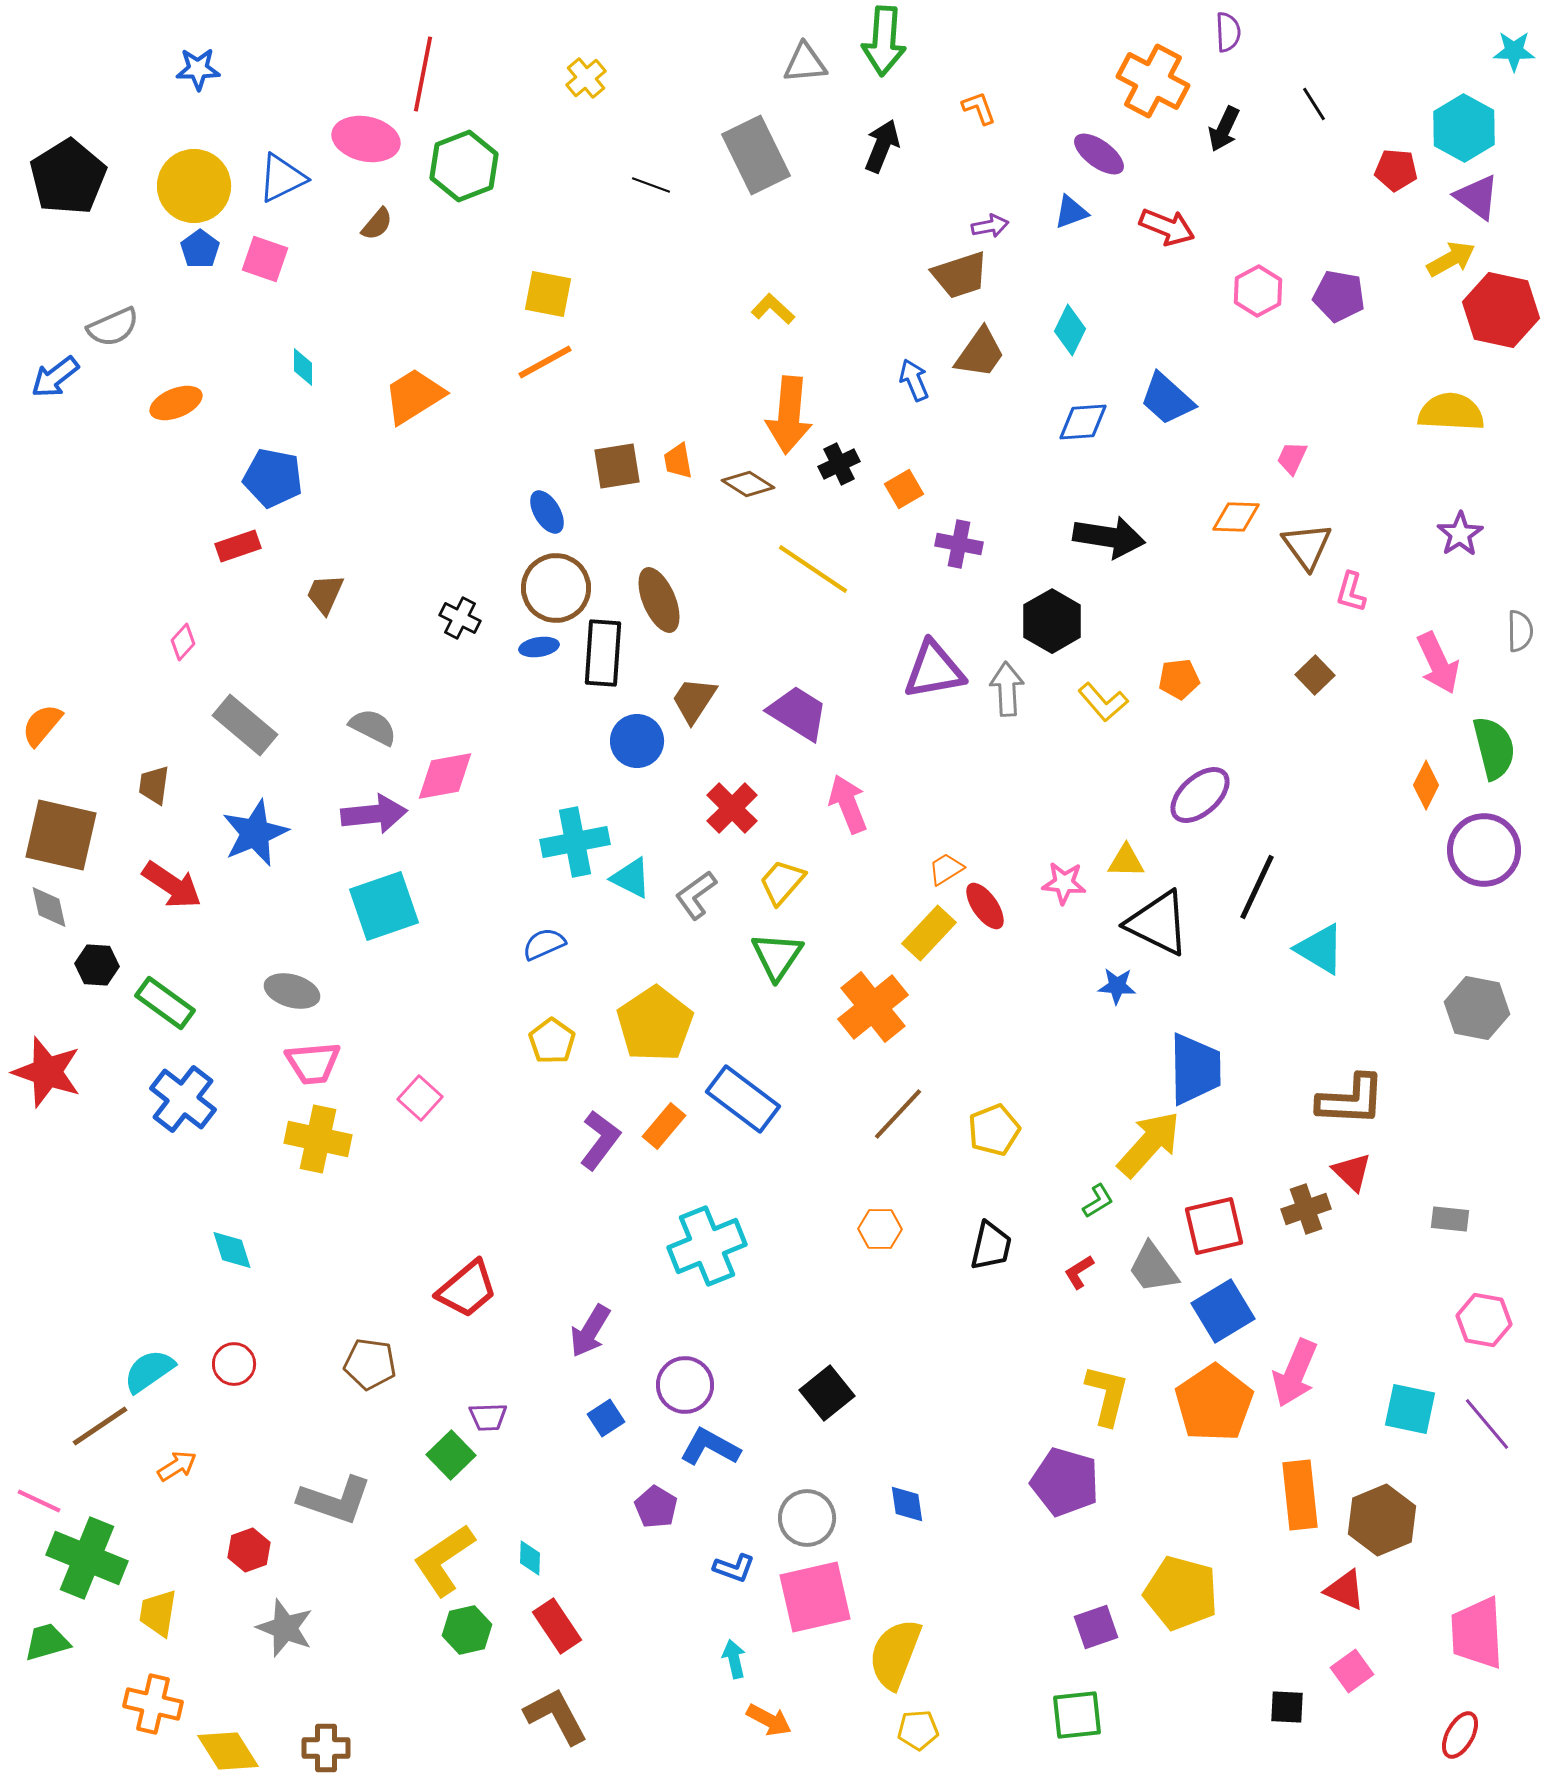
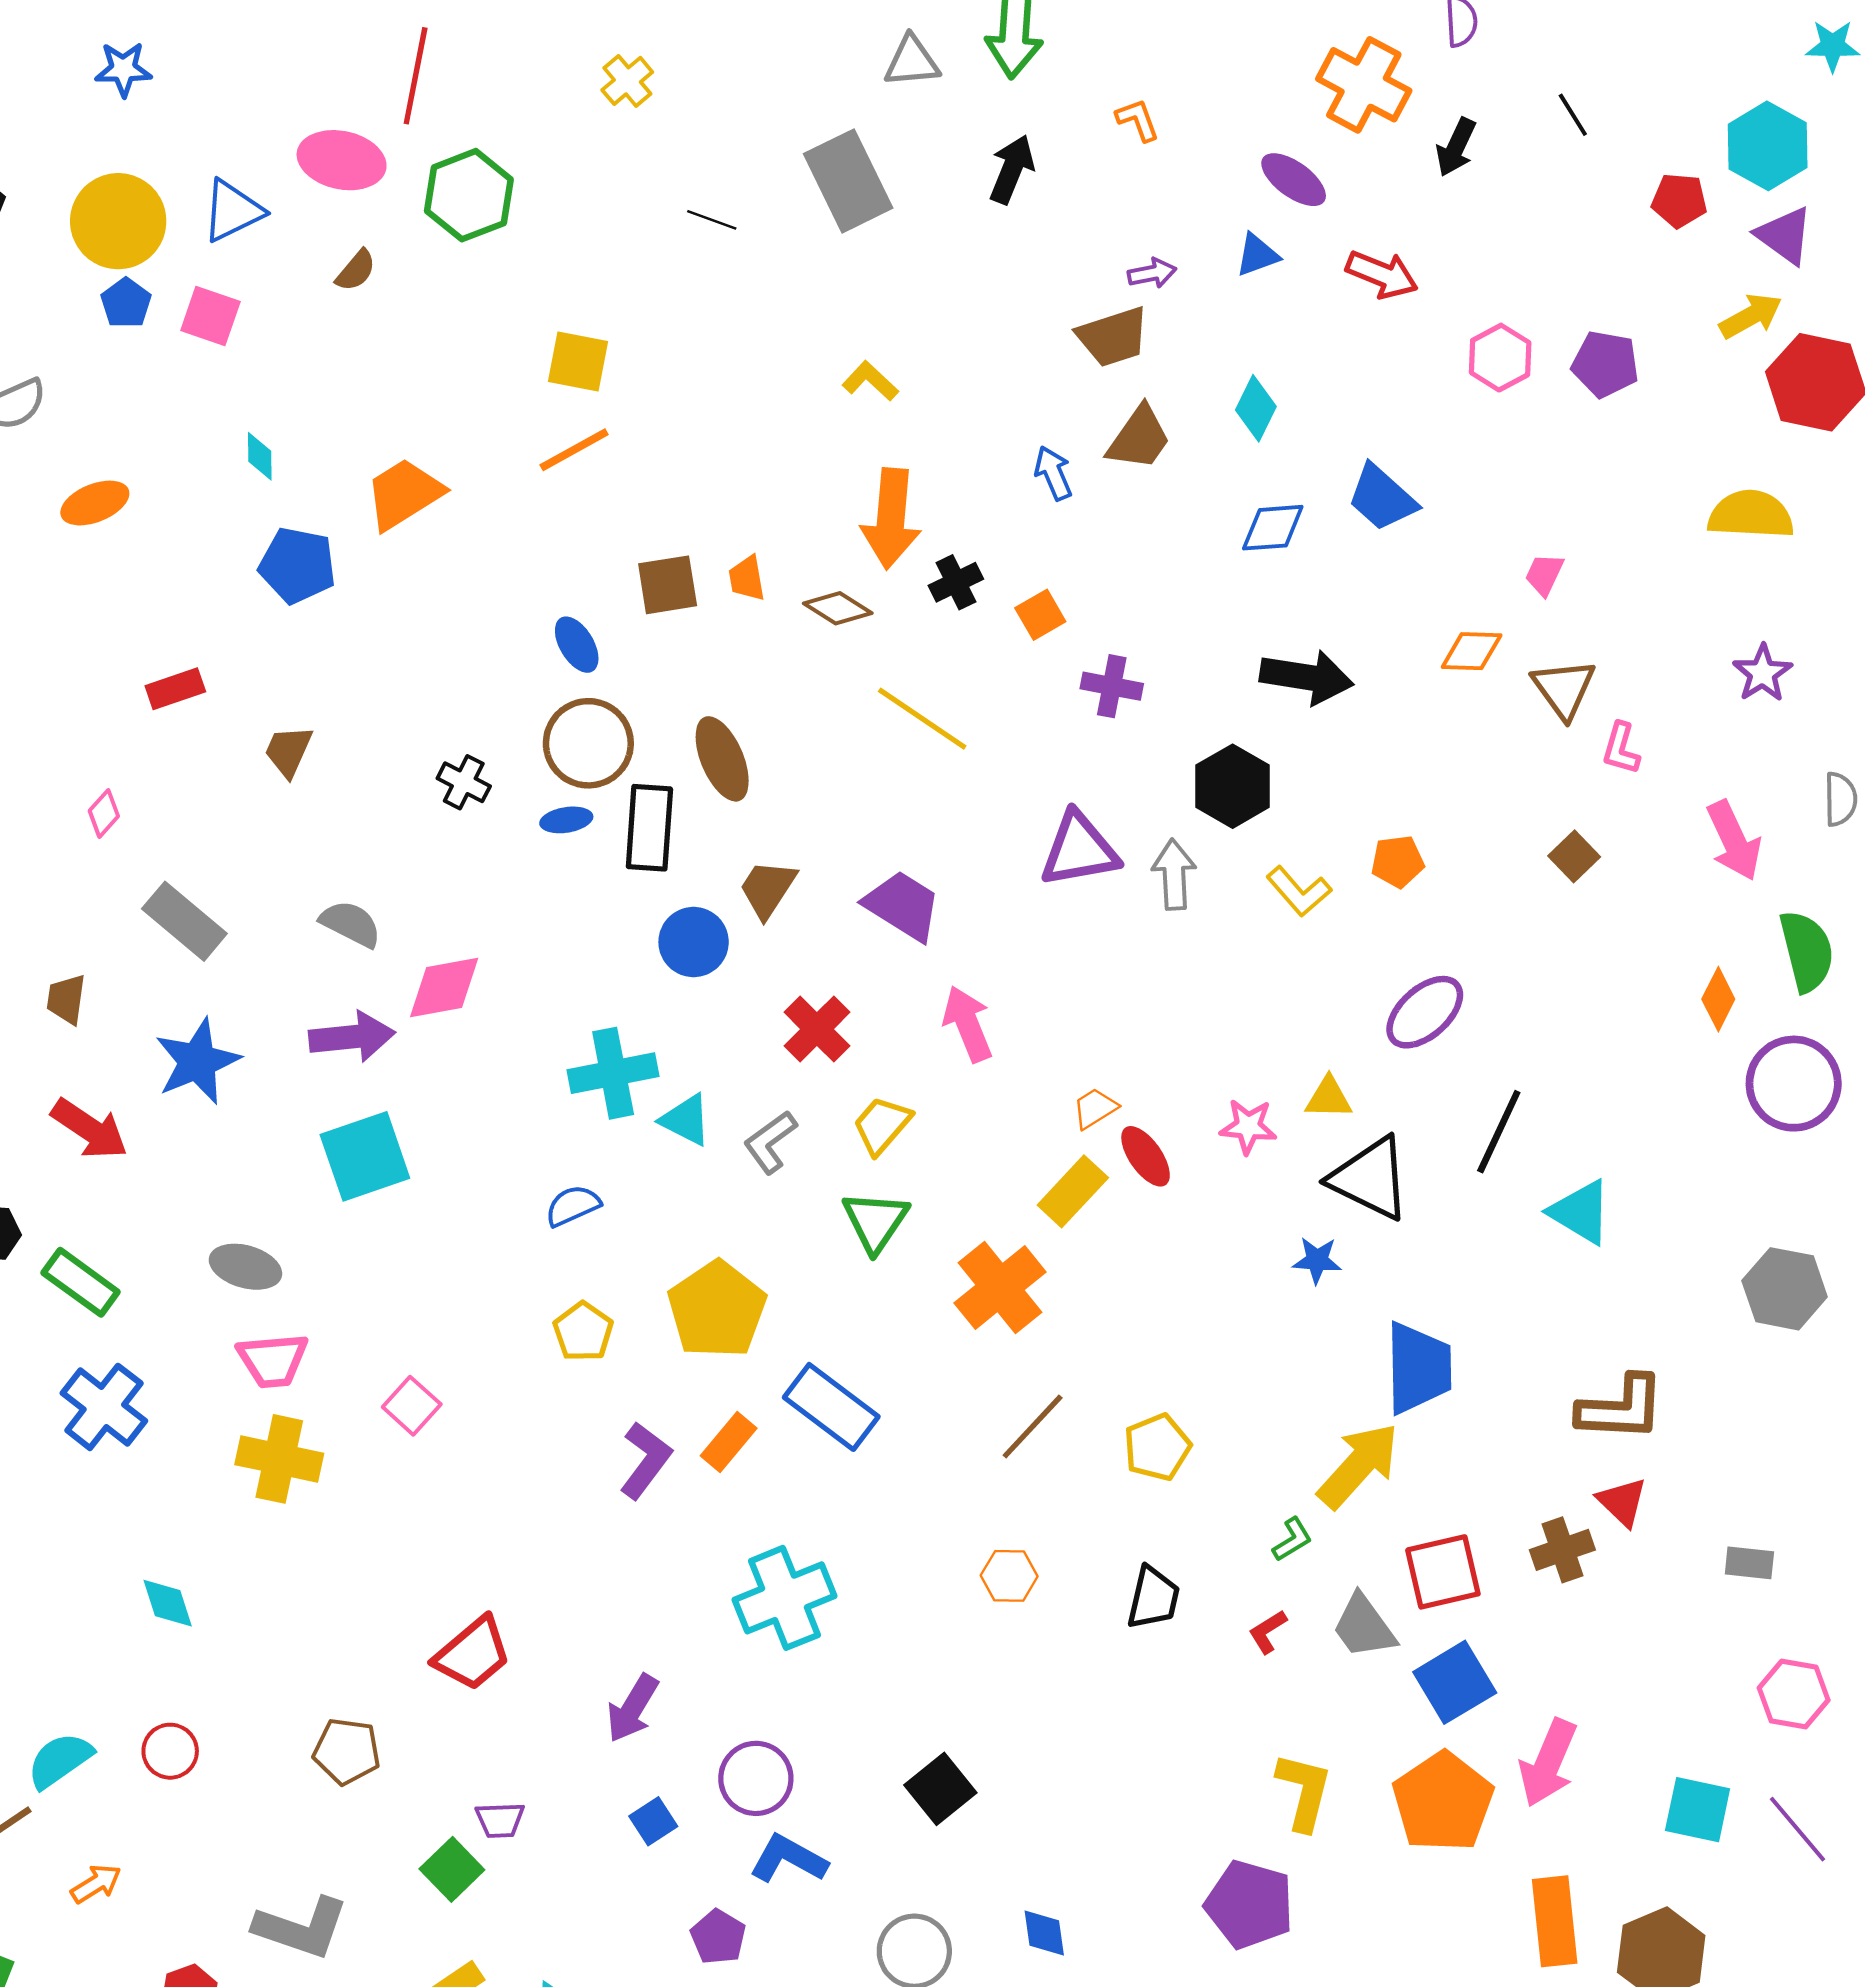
blue pentagon: (273, 478) -> (297, 565), moved

